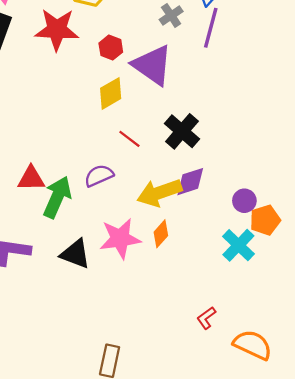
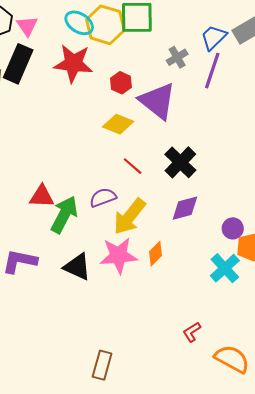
yellow diamond: (111, 93) -> (118, 124), turned 48
yellow arrow: (159, 193) -> (129, 217), moved, turned -36

